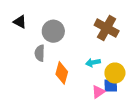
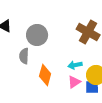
pink triangle: (98, 92) -> (74, 82), moved

